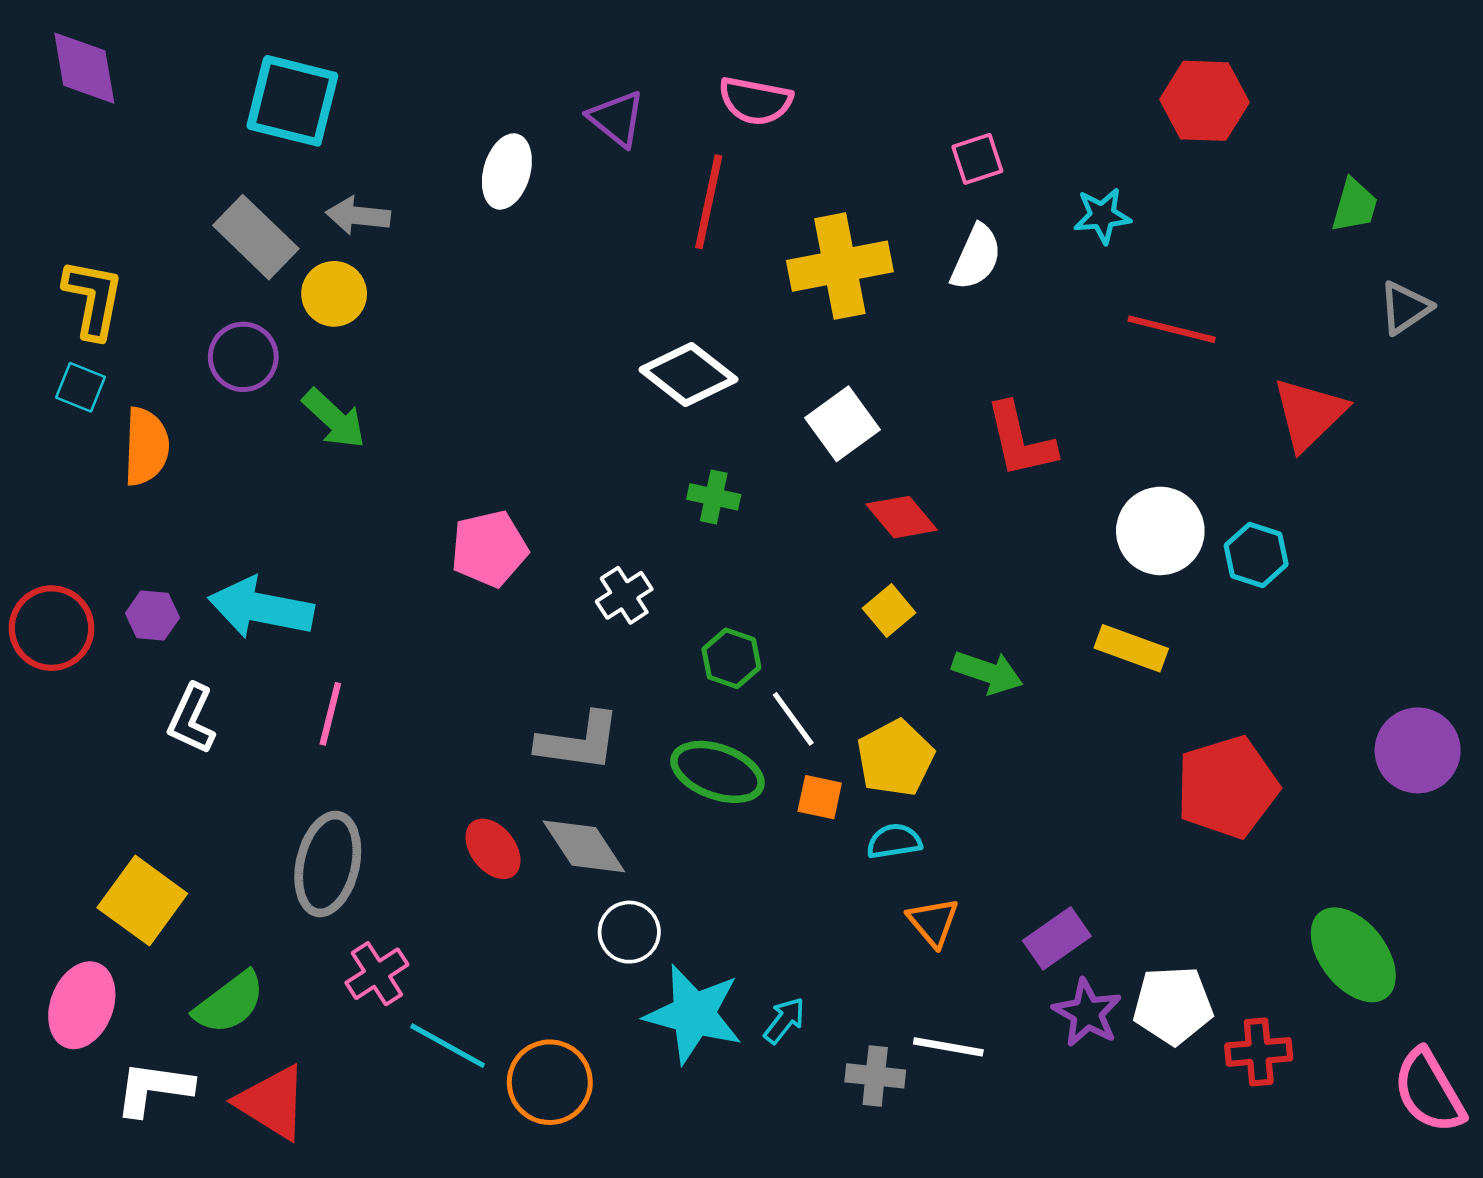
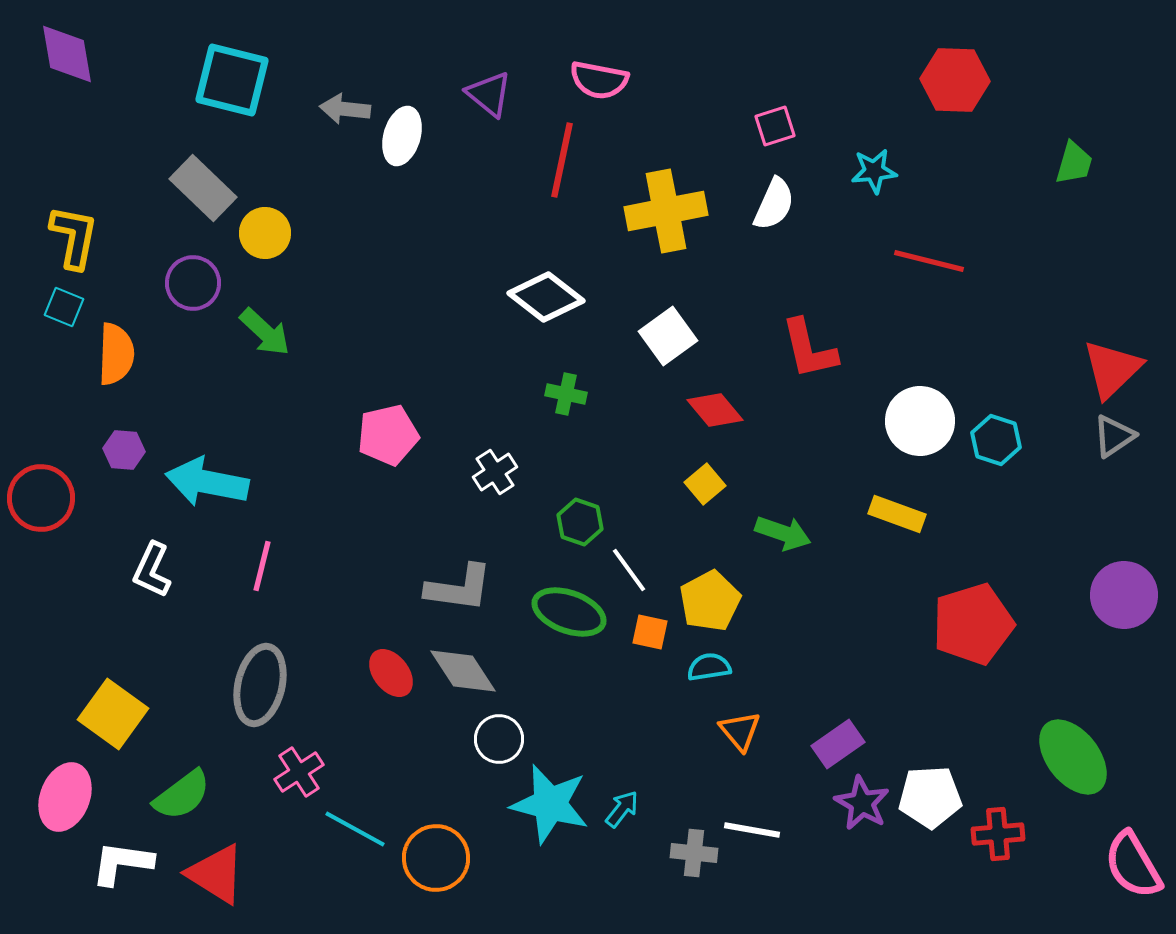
gray arrow: (358, 216) -> (345, 109), moved
gray triangle: (1405, 308) -> (1114, 436), moved
red triangle: (1309, 414) -> (1112, 369), moved
purple hexagon: (152, 615) -> (124, 450), moved

